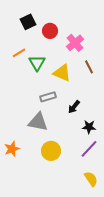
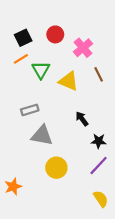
black square: (28, 22) -> (23, 38), moved
gray rectangle: (48, 97) -> (30, 110), moved
black arrow: (74, 107) -> (82, 119), turned 104
orange star: (12, 149) -> (13, 187), moved

